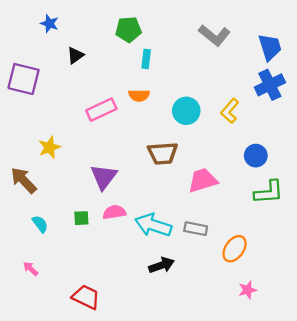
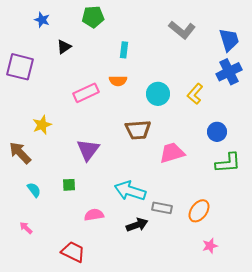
green pentagon: (128, 29) -> (93, 17), moved
pink semicircle: (114, 212) -> (94, 215), moved
gray rectangle: (196, 229) -> (162, 208), moved

